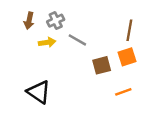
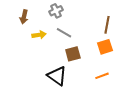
gray cross: (56, 21) -> (56, 11), moved
brown square: (102, 65) -> (73, 54), moved
black triangle: (39, 92) -> (57, 76), moved

